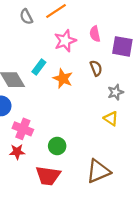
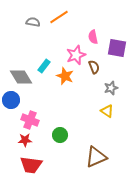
gray semicircle: (26, 17) -> (33, 22), turned 128
pink star: (65, 41) -> (76, 55), moved
red trapezoid: (48, 176) -> (31, 165), moved

